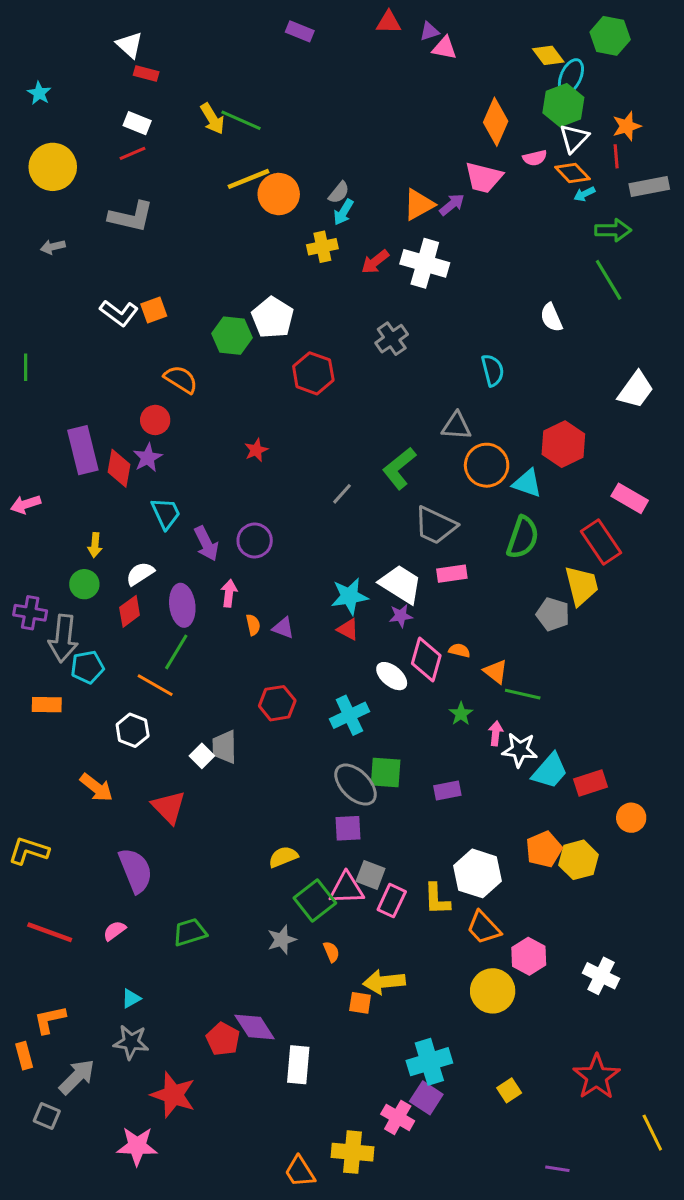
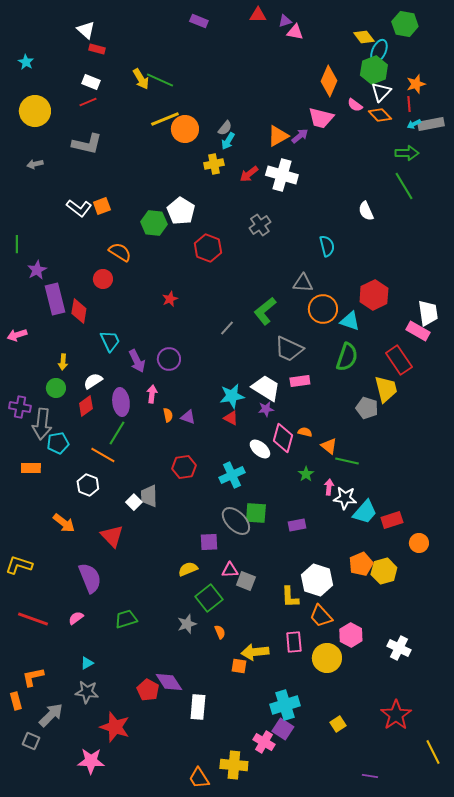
pink semicircle: (535, 158) -> (355, 105), turned 49
cyan arrow: (584, 194) -> (414, 124), moved
white trapezoid: (636, 390) -> (428, 313), moved, turned -44
purple star: (148, 458) -> (37, 270), moved
purple square: (348, 828) -> (209, 542), moved
pink triangle: (346, 888) -> (230, 570), moved, size x0.7
pink rectangle: (392, 901) -> (294, 642), moved, turned -30

